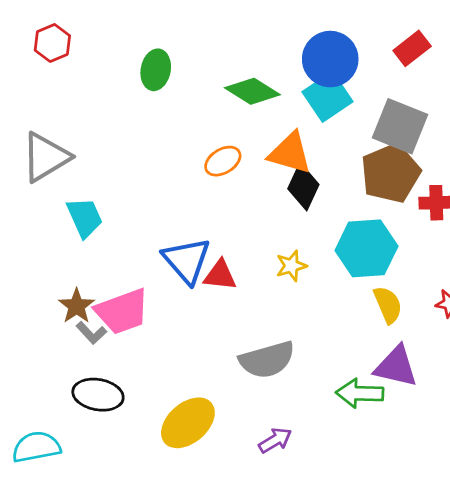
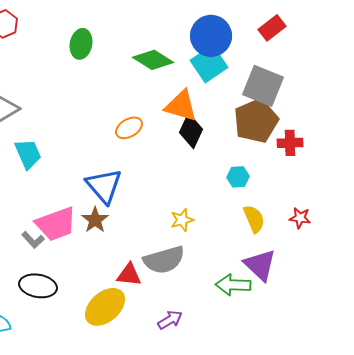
orange ellipse: (223, 161) -> (129, 128), moved
cyan hexagon: (366, 248) -> (238, 177), size x0.5
yellow star: (291, 266) -> (182, 220), moved
red triangle: (220, 275) -> (129, 275), moved
brown star: (77, 306) -> (95, 220), moved
purple triangle: (396, 366) -> (260, 265), turned 30

